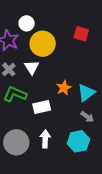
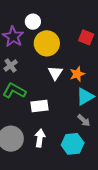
white triangle: (32, 67) -> (55, 73), moved
orange star: (64, 88) -> (77, 74), moved

